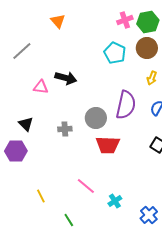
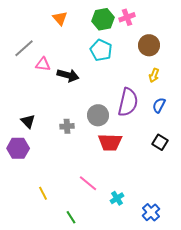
green hexagon: (148, 22) -> (103, 19), moved
cyan pentagon: (115, 53) -> (101, 50), moved
pink triangle: (41, 87) -> (43, 64), moved

